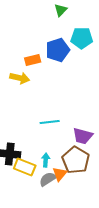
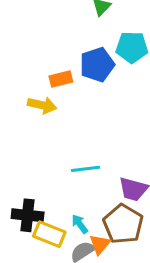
cyan arrow: (46, 160) -> (80, 224), turned -40

